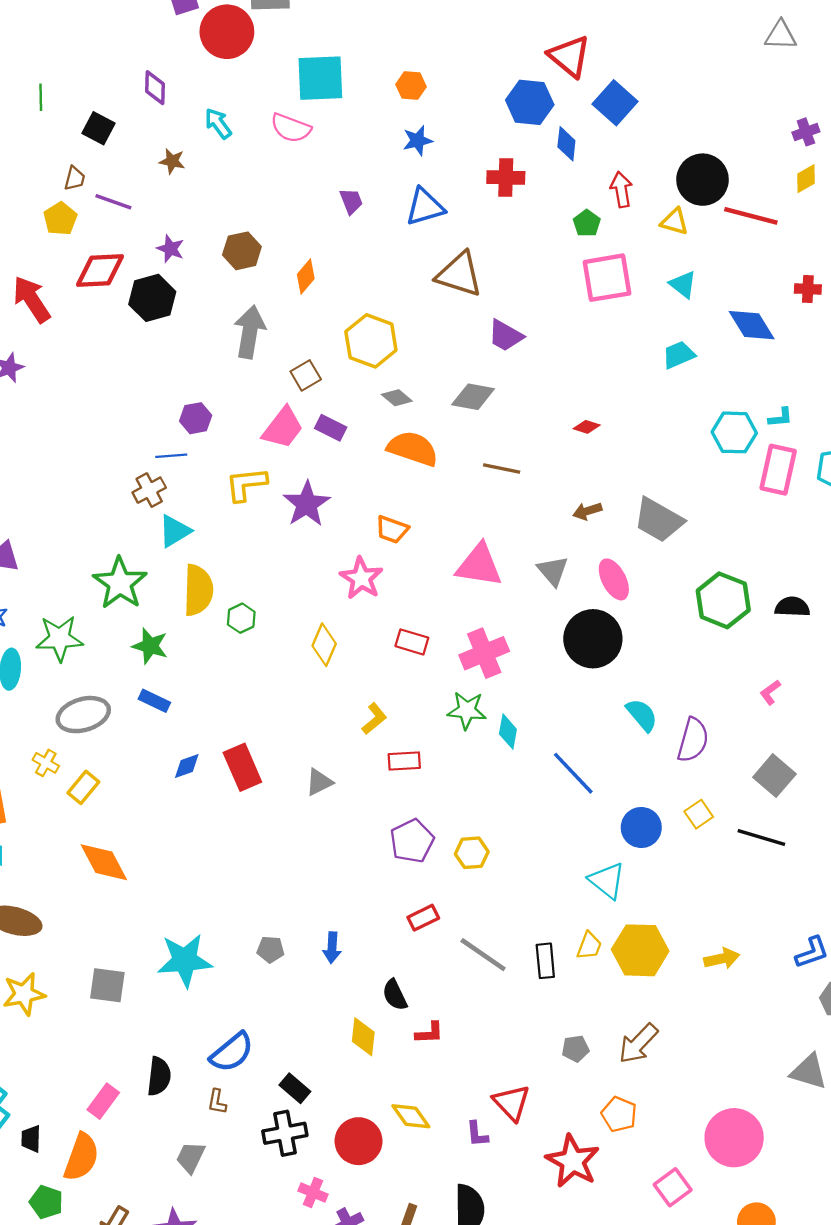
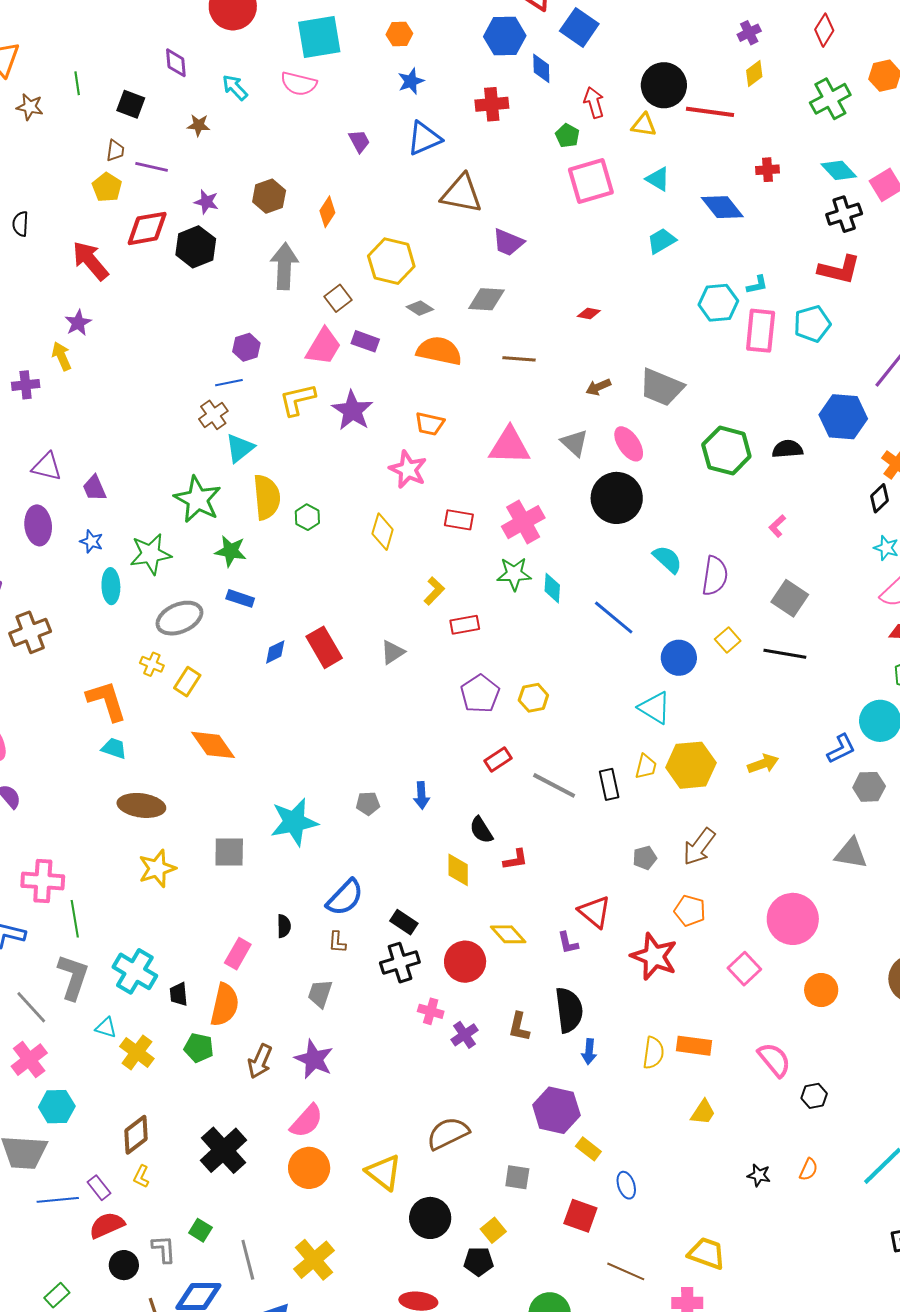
black semicircle: (159, 1076) -> (284, 926), size x0.7

